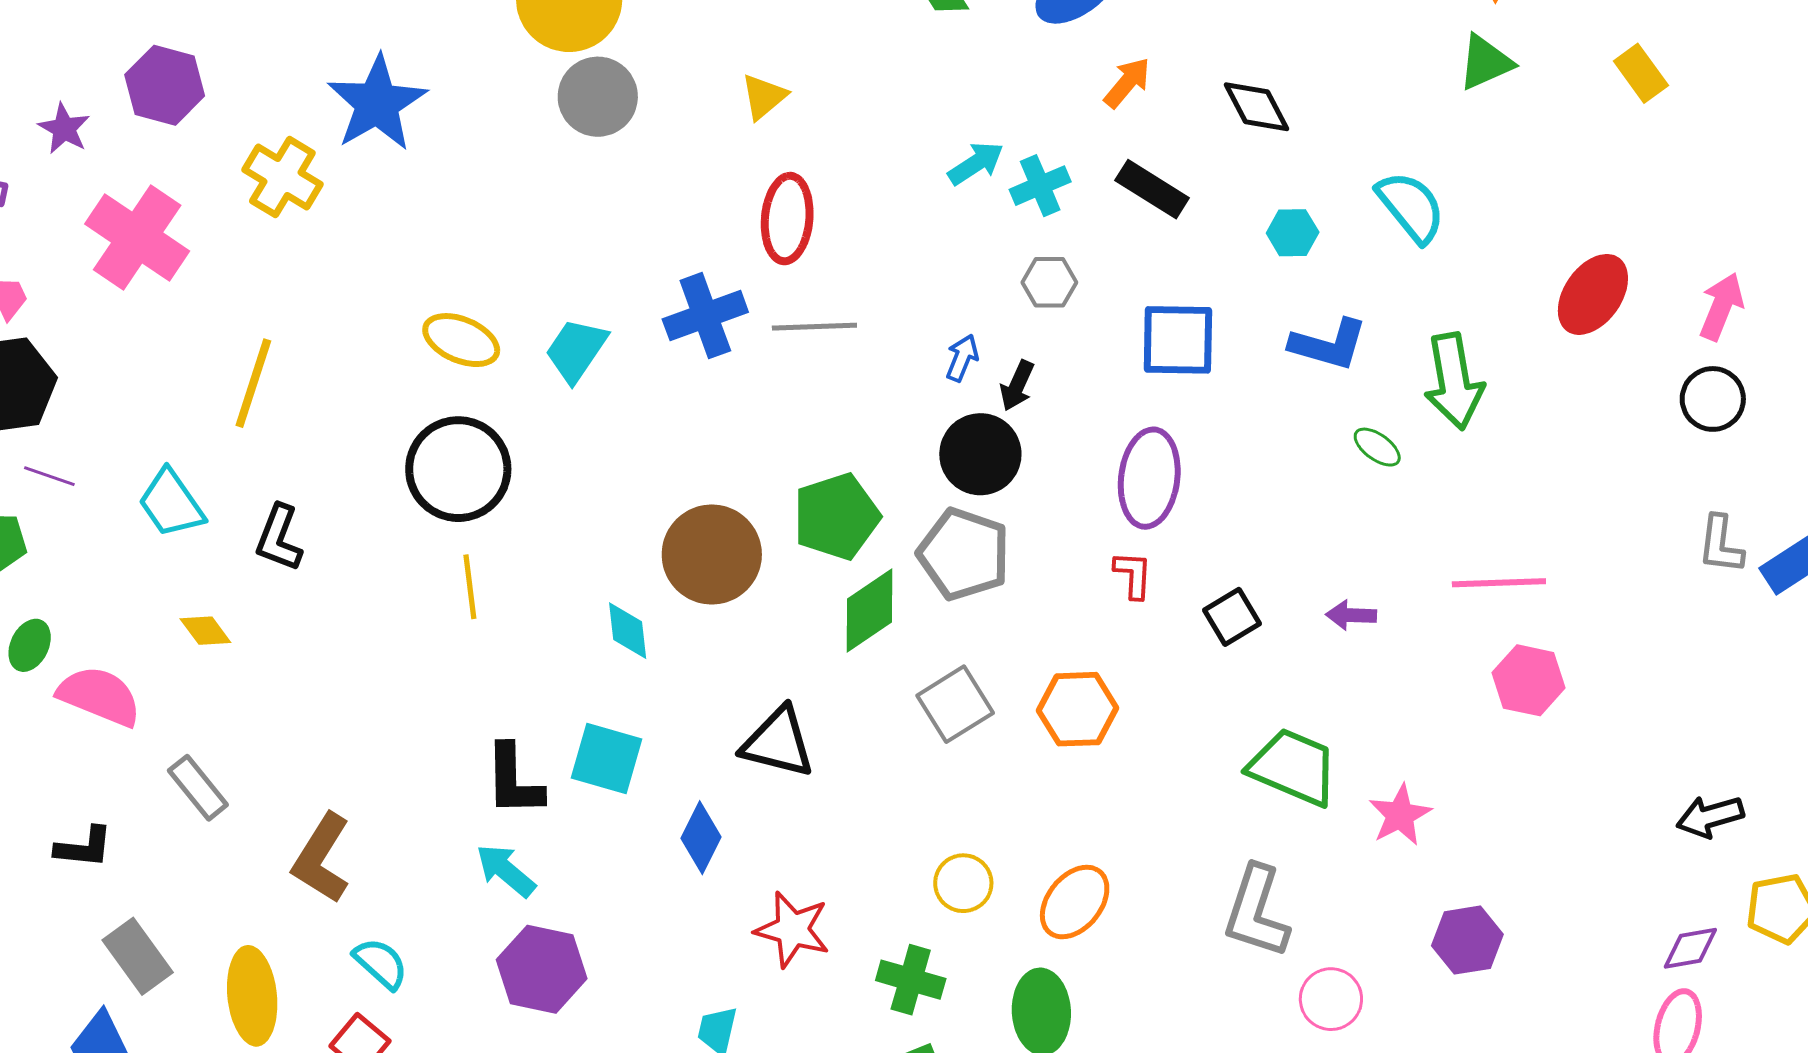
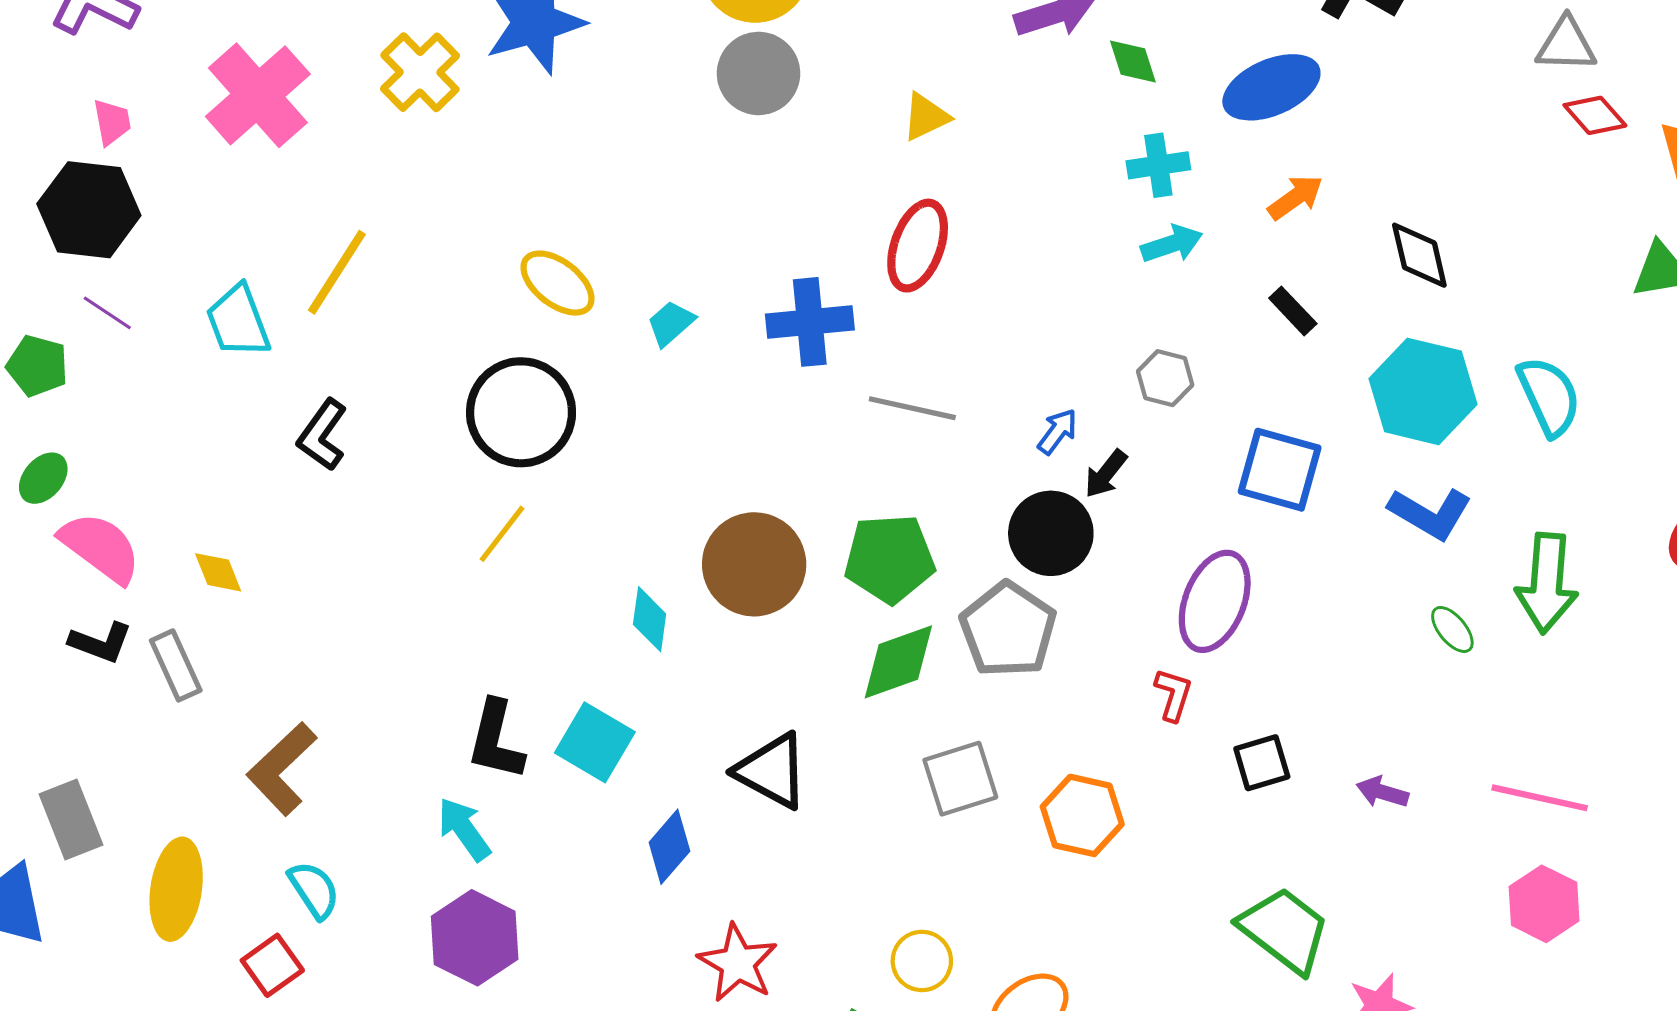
cyan arrow: (976, 163) -> (1172, 244), moved
cyan cross: (1040, 186) -> (1158, 165), moved
black rectangle: (1152, 189) -> (1293, 311), size x0.7
cyan hexagon: (1293, 233) -> (1423, 391), size x2.0
gray line: (814, 327) -> (912, 408), moved
cyan trapezoid: (576, 350) -> (671, 323), size x0.7
cyan trapezoid: (171, 503) -> (238, 321), moved
yellow line: (470, 587) -> (502, 534), turned 30
yellow diamond: (205, 631) -> (218, 572), moved
black L-shape: (84, 847) -> (101, 643), moved

